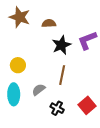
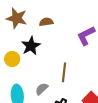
black star: (61, 45) -> (31, 46), moved
yellow circle: (18, 65) -> (12, 59), moved

